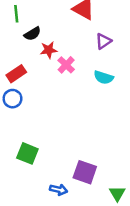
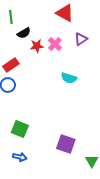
pink cross: (66, 65) -> (55, 44), moved
cyan semicircle: (104, 77) -> (69, 78), moved
blue arrow: (59, 190) -> (20, 157), moved

